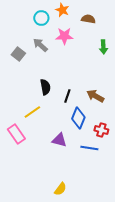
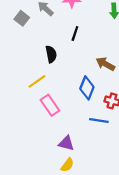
black line: (67, 96) -> (75, 34), moved
pink rectangle: (16, 134) -> (50, 105), moved
purple triangle: (59, 140) -> (66, 143), moved

